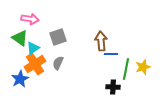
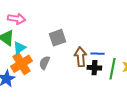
gray square: (58, 37) -> (57, 38), moved
brown arrow: (101, 41) -> (80, 57), moved
black cross: (113, 87) -> (94, 68), moved

